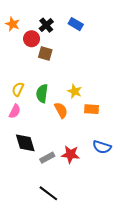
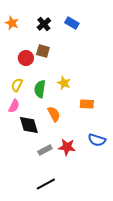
red circle: (32, 39) -> (26, 58), moved
yellow star: (75, 91) -> (64, 83), moved
orange semicircle: (61, 110) -> (54, 114), moved
black diamond: (25, 143) -> (29, 125), moved
black line: (48, 193) -> (46, 184), turned -66

